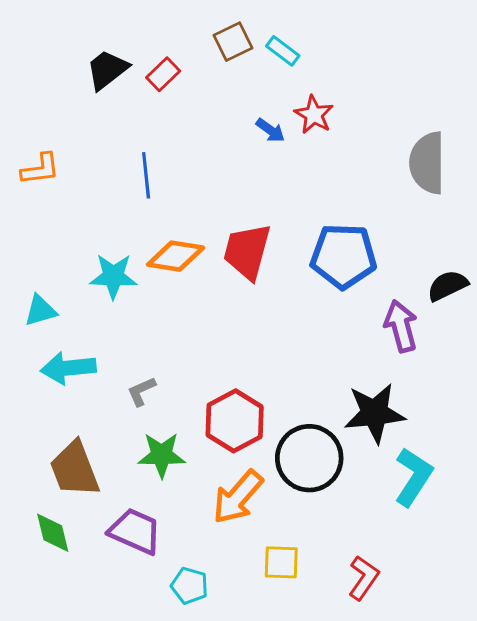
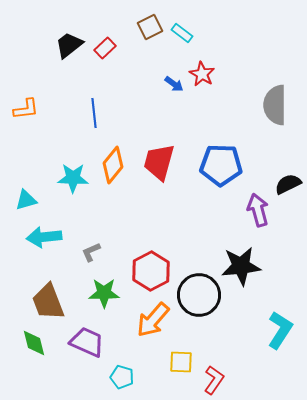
orange diamond: (176, 256) -> (113, 165), turned -60
cyan L-shape: (413, 477) -> (280, 330), moved
red L-shape: (364, 578) -> (214, 380), moved

